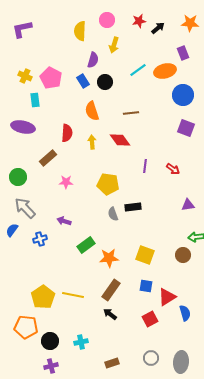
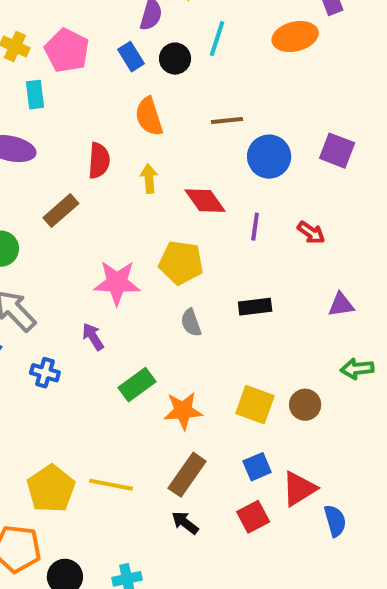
cyan line: (138, 70) -> (217, 39), moved, turned -36
blue circle: (183, 95) -> (269, 157), moved
red diamond: (120, 140) -> (205, 201), moved
pink star: (66, 182) -> (117, 283), moved, size x1.6
black rectangle: (133, 207) -> (255, 307), moved
purple arrow: (64, 221) -> (93, 337), turned 40
blue cross: (40, 239) -> (45, 373), turned 32
brown circle: (183, 255) -> (305, 405), moved
blue square: (146, 286) -> (257, 467), turned -32
red square: (150, 319) -> (253, 517), moved

